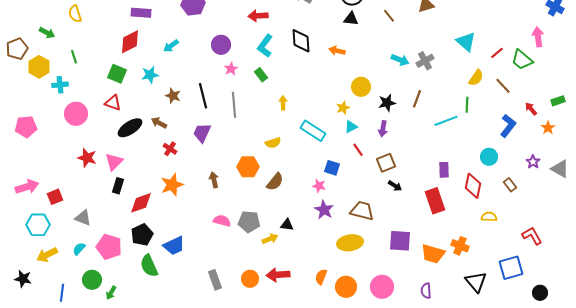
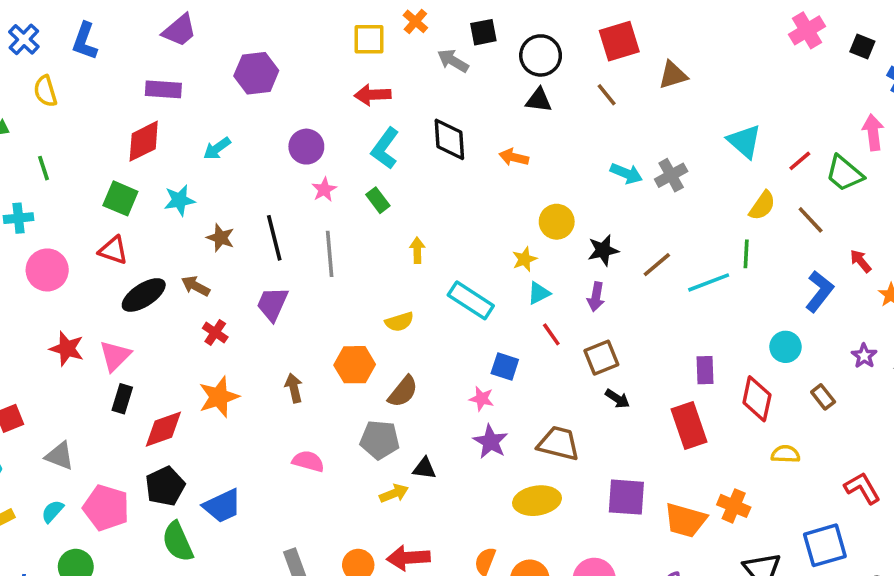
brown line: (417, 99) -> (657, 265), moved, turned 30
gray pentagon: (249, 222) -> (380, 440), moved

